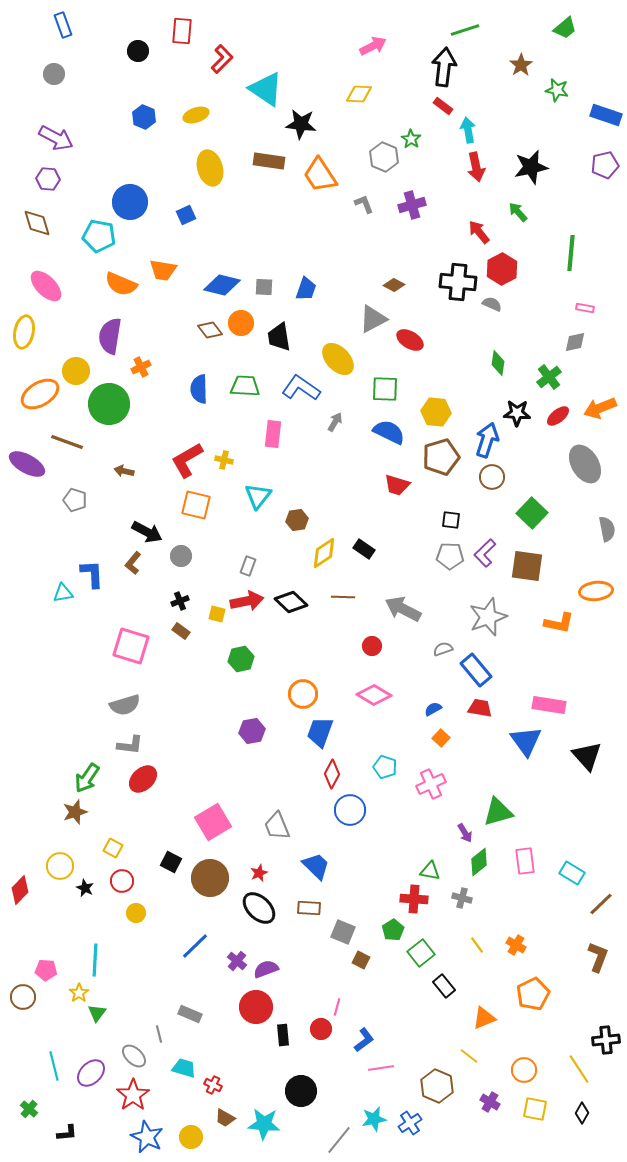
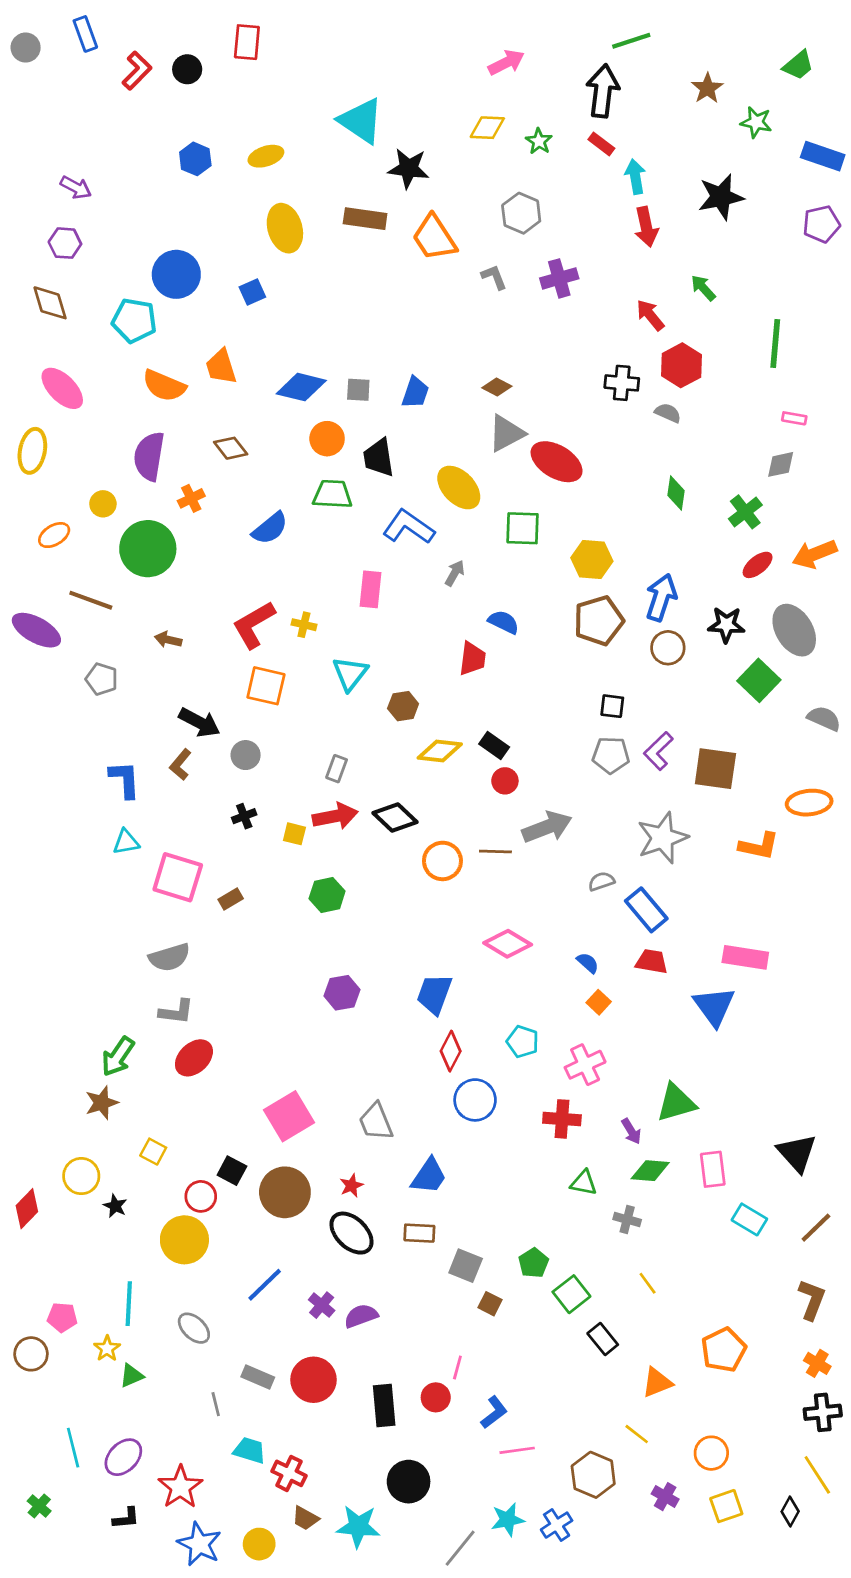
green trapezoid: (565, 28) -> (798, 65), moved
red L-shape: (222, 59) -> (137, 71), moved
gray circle: (54, 74) -> (26, 48), moved
purple arrow: (56, 138) -> (76, 187), size x0.7
green star: (411, 139) -> (539, 141), moved
black star: (531, 167) -> (721, 197), moved
orange trapezoid: (163, 270) -> (221, 367), turned 64
black cross: (458, 282) -> (622, 383), size x0.7
brown diamond: (394, 285) -> (497, 387), moved
brown diamond: (210, 330) -> (231, 448), moved
red ellipse: (410, 340) -> (557, 462), size x1.4
yellow circle: (76, 371) -> (103, 504), size x0.7
green trapezoid: (245, 386) -> (332, 494), moved
blue semicircle: (199, 389) -> (270, 528), turned -128
orange ellipse: (40, 394) -> (54, 535), size x0.6
black star: (517, 413) -> (726, 625), moved
blue semicircle: (389, 432) -> (504, 622), moved, size x0.7
red trapezoid: (397, 485) -> (472, 659), moved, turned -100
green square: (532, 513) -> (759, 680), moved
gray semicircle: (607, 529) -> (824, 718), turned -55
yellow diamond: (324, 553) -> (440, 751), turned 40
cyan triangle: (63, 593) -> (126, 842), moved
brown line: (343, 597) -> (495, 851), moved
gray arrow: (403, 609) -> (547, 827), turned 132
brown rectangle: (181, 631) -> (231, 899), moved, turned -66
red circle: (372, 646) -> (505, 781), moved
orange circle: (303, 694) -> (442, 861), moved
blue semicircle: (433, 709) -> (588, 963), turned 72
black triangle: (587, 756) -> (797, 1153), moved
green diamond: (479, 862) -> (650, 1171), turned 44
blue trapezoid: (316, 866) -> (429, 1176), turned 80
cyan rectangle: (572, 873) -> (749, 1219), moved
red circle: (122, 881) -> (201, 1196), moved
red cross: (414, 899) -> (562, 1119), moved
yellow circle: (136, 913) -> (184, 1240), size x1.8
orange cross: (516, 945) -> (817, 1363), moved
red circle: (256, 1007) -> (313, 1380), moved
green triangle: (97, 1013) -> (131, 1376), turned 30
black rectangle: (283, 1035) -> (384, 1406), size x1.4
gray ellipse: (134, 1056) -> (194, 1328), moved
yellow line: (579, 1069) -> (817, 1475), moved
red cross: (213, 1085) -> (289, 1473), size x1.4
yellow square: (535, 1109) -> (726, 1506), turned -30
black L-shape: (67, 1133) -> (126, 1518), moved

